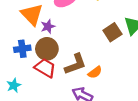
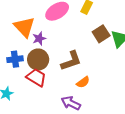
brown square: (112, 32) -> (101, 34), moved
brown L-shape: (75, 64) -> (71, 61), moved

